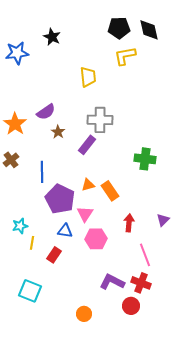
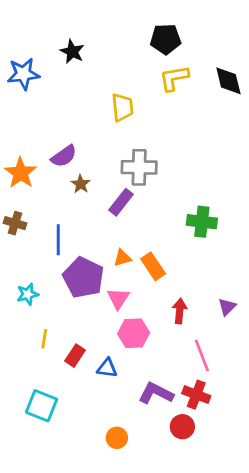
black diamond: (149, 30) -> (228, 81), moved
brown cross: (11, 160) -> (15, 223), turned -35
cyan star: (20, 226) -> (28, 294), moved
blue triangle: (65, 231) -> (107, 368), moved

